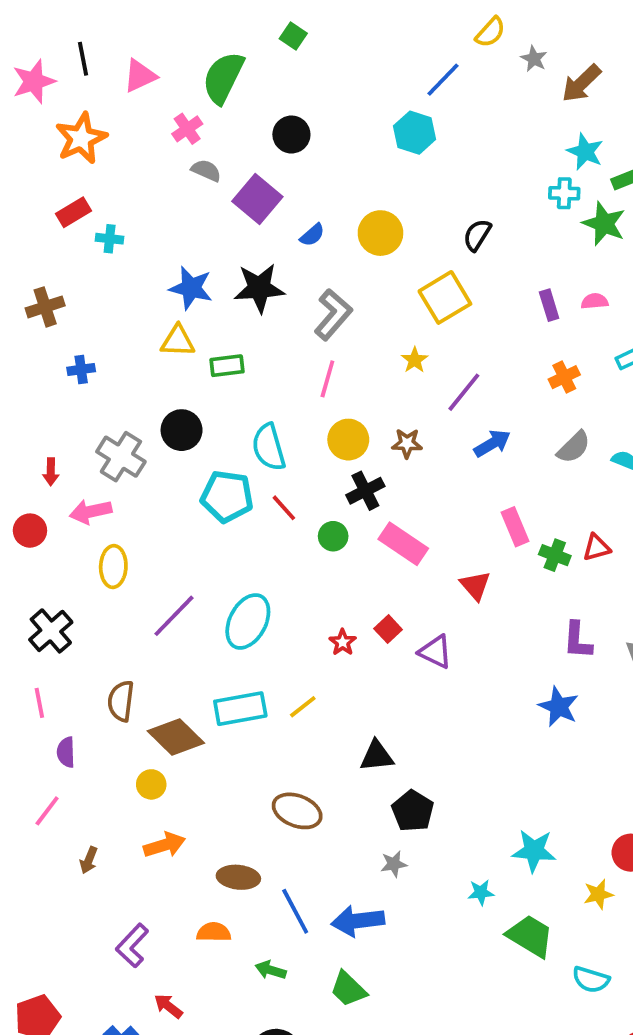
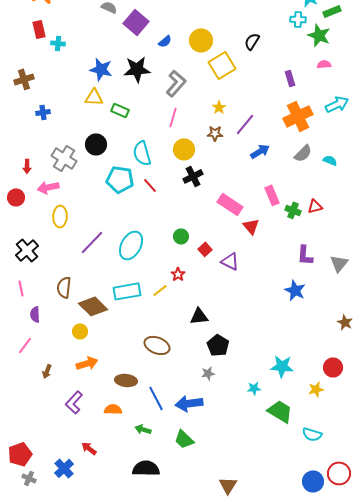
red rectangle: (74, 212) -> (39, 29), turned -72
yellow square: (445, 297) -> (222, 65), moved
pink semicircle: (595, 301) -> (324, 64), moved
green rectangle: (227, 366) -> (120, 110), turned 30
orange cross: (564, 377) -> (298, 116), size x1.8
brown star: (407, 443) -> (215, 133), moved
green circle: (333, 536) -> (181, 236), moved
pink rectangle: (403, 544) -> (230, 204), moved
red star: (343, 642) -> (178, 274), moved
purple L-shape: (132, 945) -> (74, 402), moved

